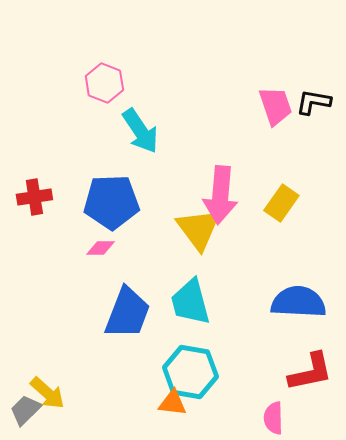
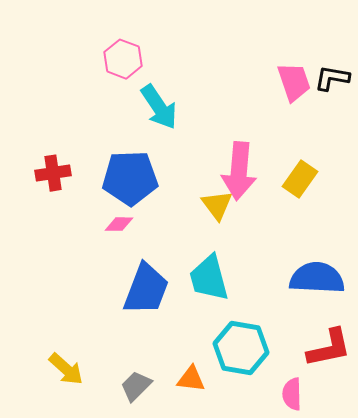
yellow triangle: (198, 229) -> (217, 205), size x0.7
cyan hexagon: (190, 372) -> (241, 348), moved
gray trapezoid: (25, 410) -> (136, 386), moved

